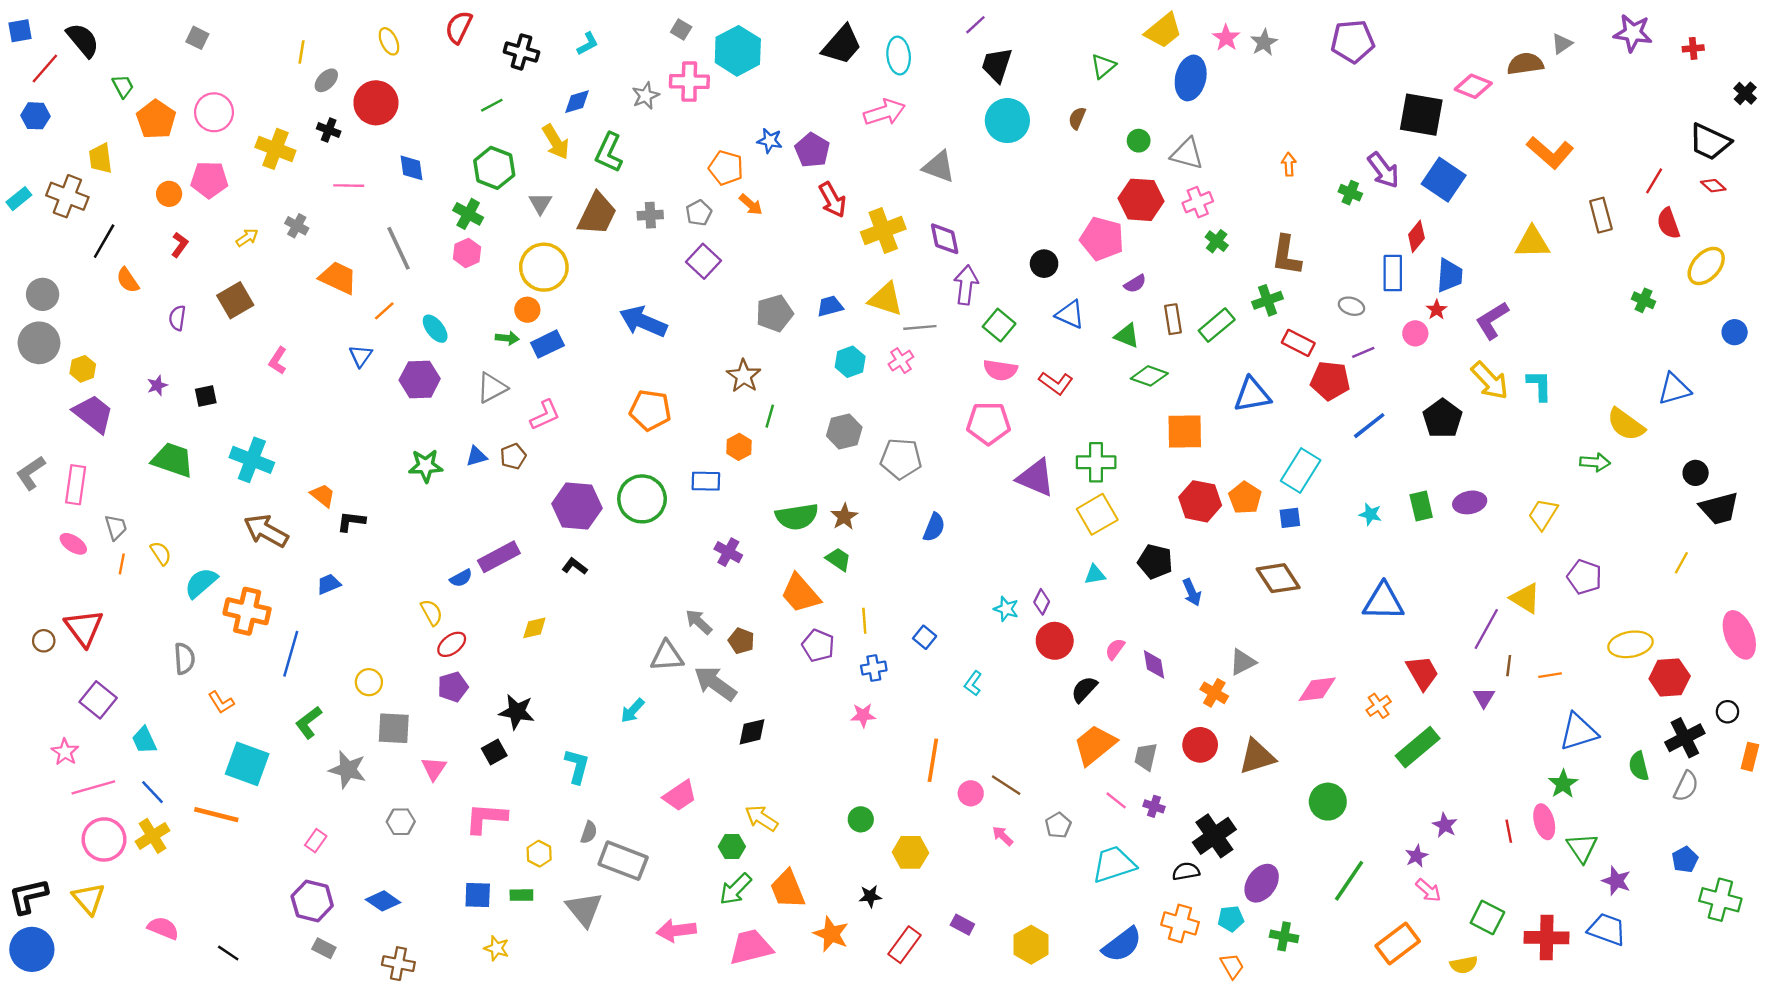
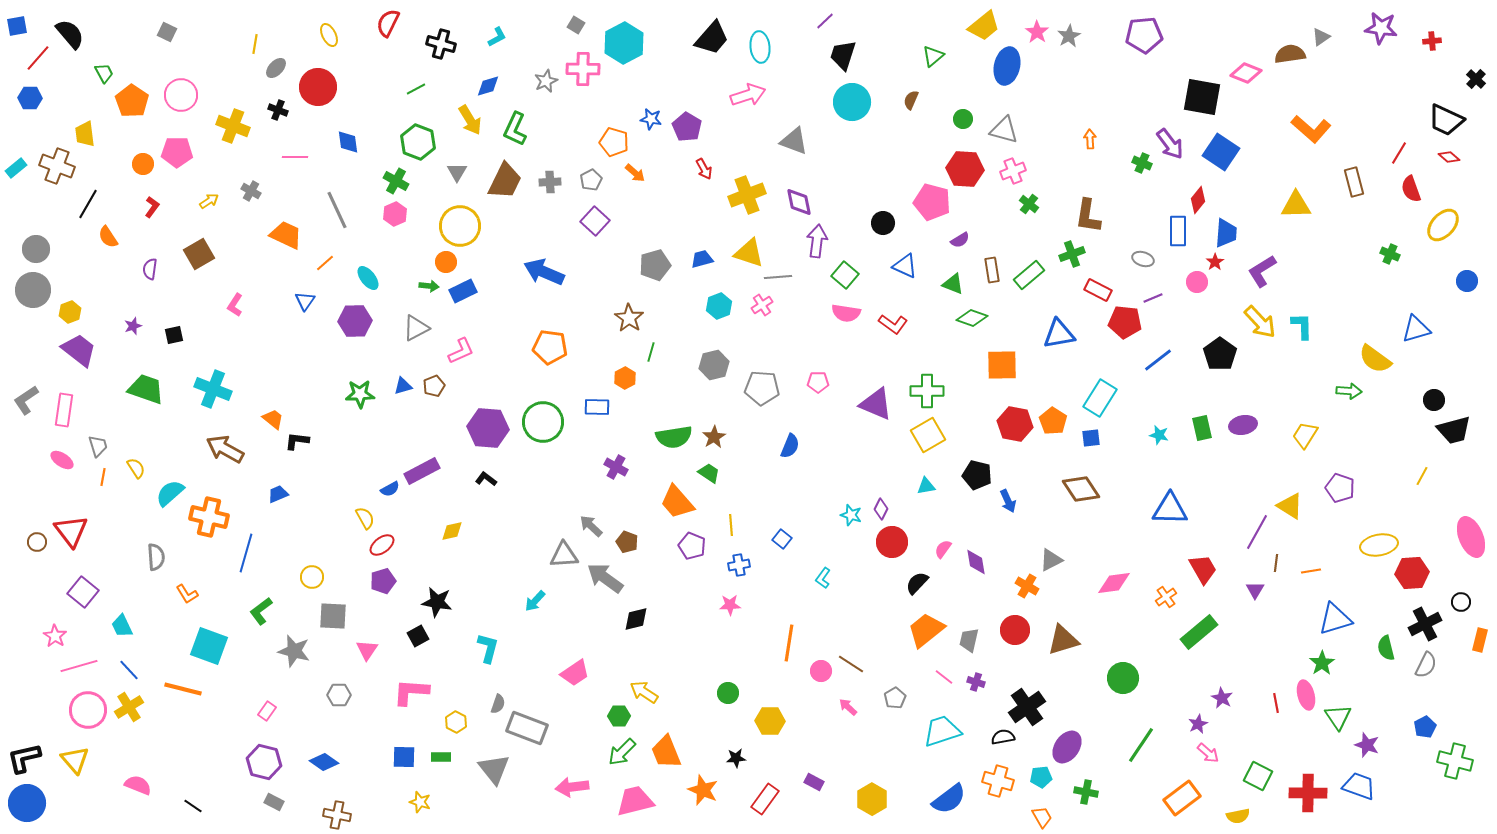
red arrow: (832, 200) -> (704, 169), size x0.7
pink pentagon: (988, 423) -> (818, 382), moved, size x0.6

